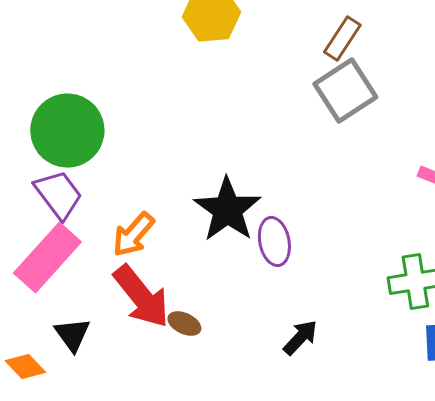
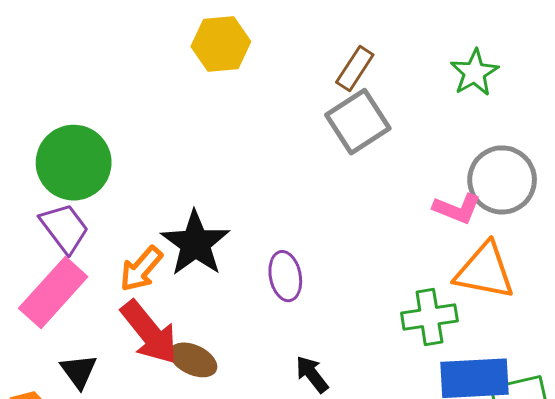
black star: (227, 210) -> (195, 243), moved
brown ellipse: (184, 324) -> (193, 360), size x1.4
black arrow: (300, 338) -> (312, 374), turned -81

